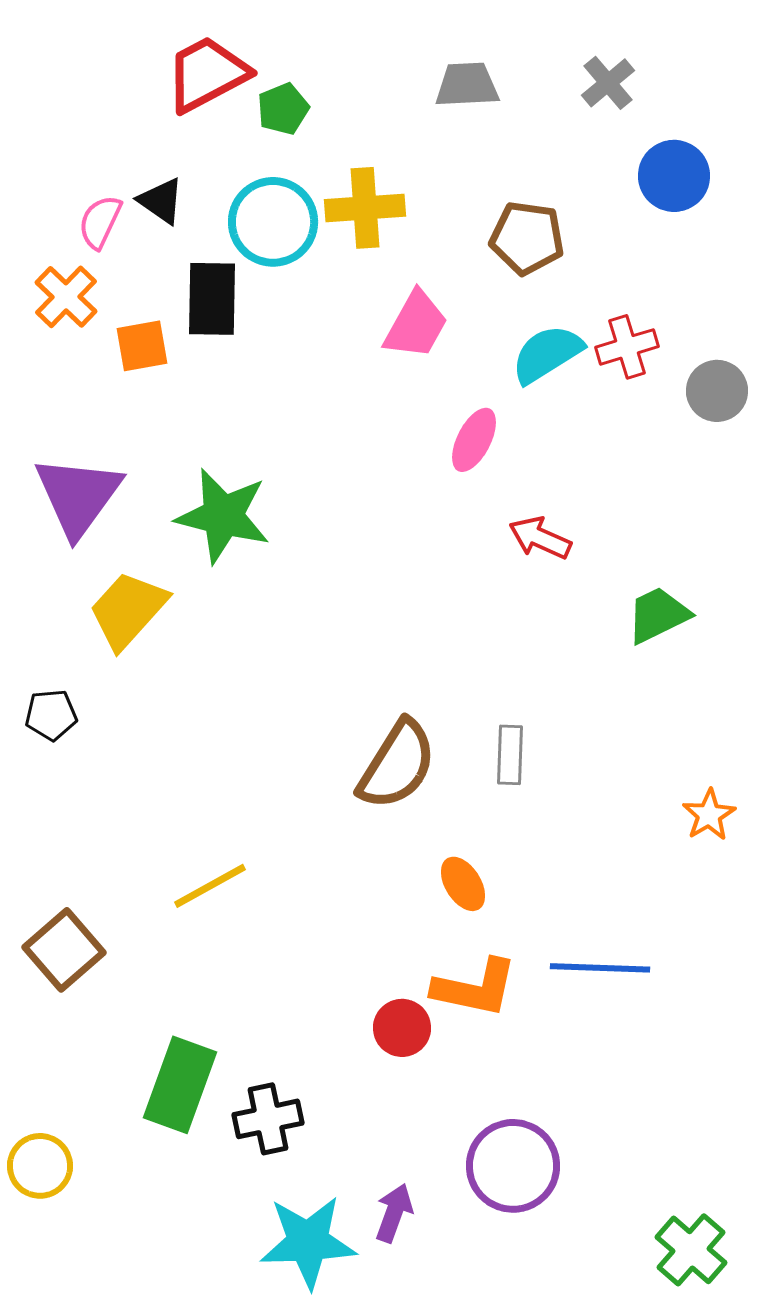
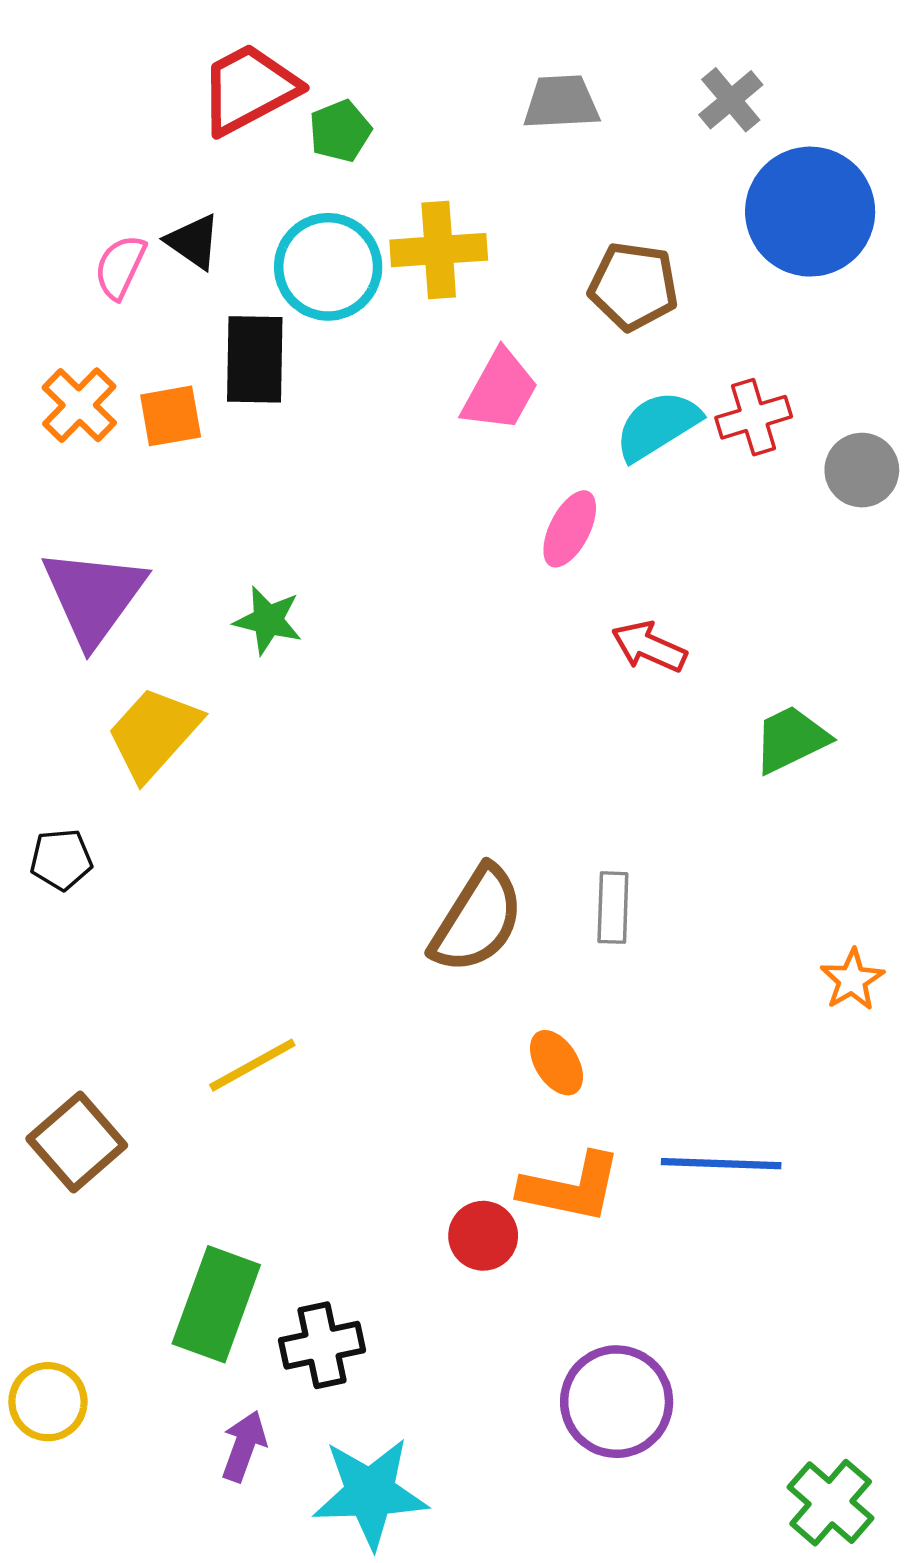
blue circle: (674, 176) -> (810, 212), size x1.5
orange cross: (66, 297) -> (79, 405), moved
green star: (223, 516) -> (268, 620), size x0.6
purple arrow: (394, 1213) -> (244, 1446), moved

